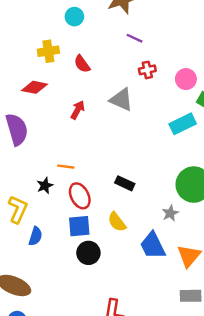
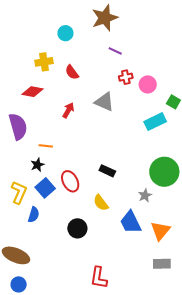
pink circle: (186, 79) -> (148, 84), moved
orange line: (66, 167) -> (46, 146), moved
black star: (45, 186) -> (37, 165), moved
blue square: (79, 226) -> (45, 188), moved, turned -36

